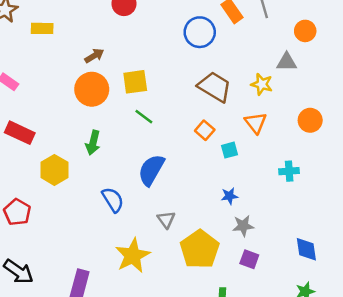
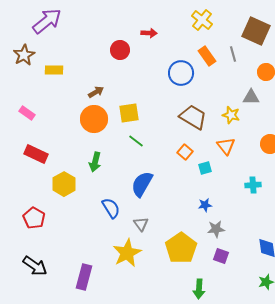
gray triangle: (166, 220) -> (141, 224), moved

